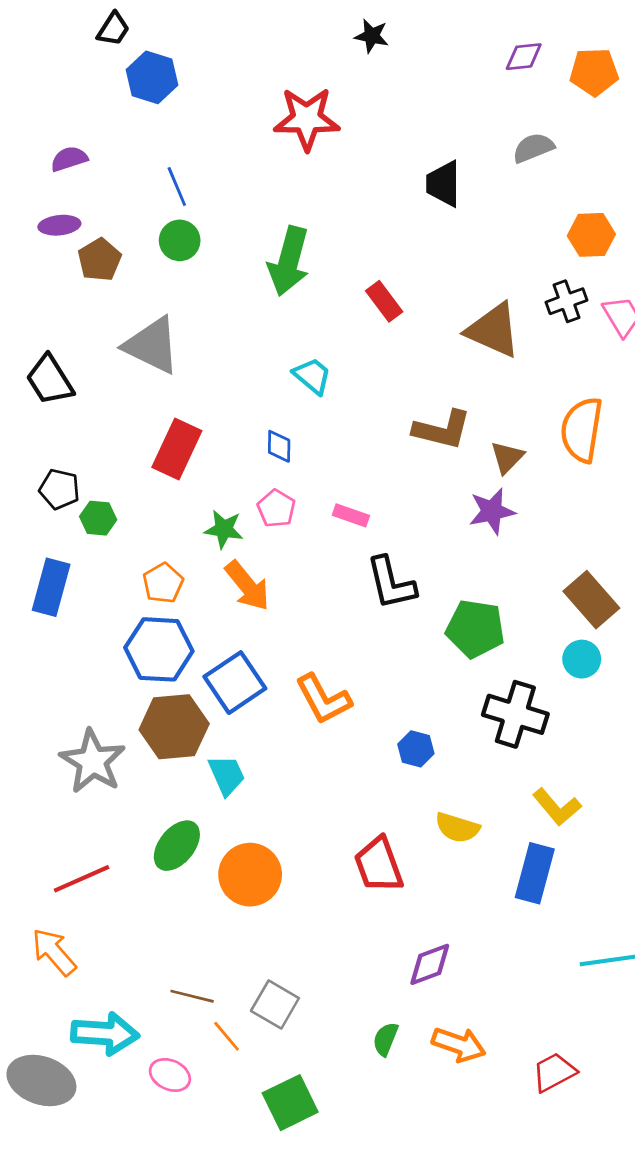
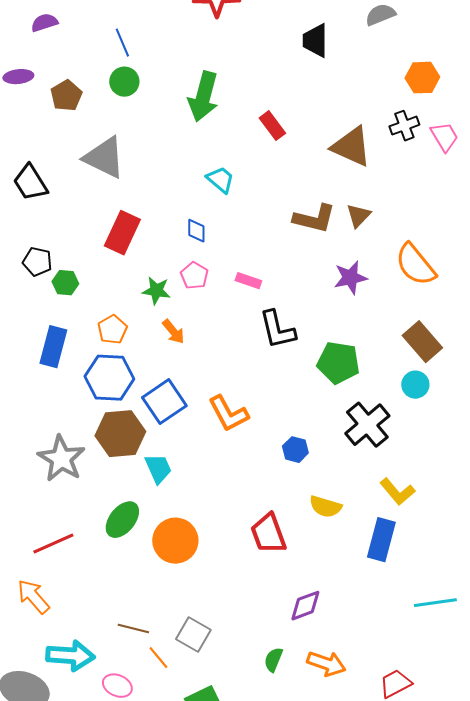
purple ellipse: (59, 225) -> (18, 77), moved
orange semicircle: (582, 430) -> (415, 265), moved, turned -48
brown triangle: (507, 457) -> (358, 216), moved
orange arrow: (247, 586) -> (173, 332), size x0.7
blue rectangle: (51, 587) -> (53, 347), moved
black cross: (515, 714) -> (367, 425), turned 33

